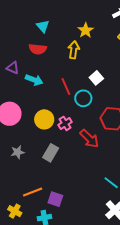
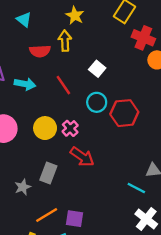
red semicircle: (38, 49) -> (40, 51), moved
cyan circle: (83, 98) -> (97, 102), moved
red arrow: (89, 139) -> (82, 157), moved
gray star: (18, 152) -> (23, 187), moved
gray rectangle: (51, 153) -> (48, 173), moved

